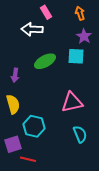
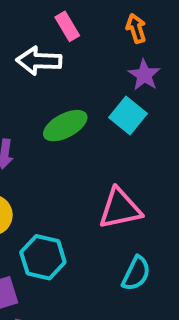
cyan square: (76, 56) -> (128, 115), turned 36
cyan semicircle: (80, 134) -> (136, 273), turned 48

